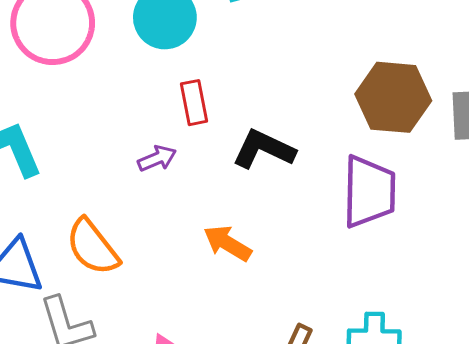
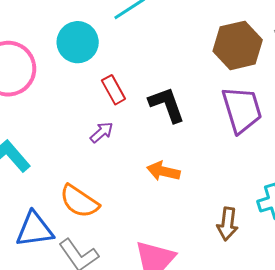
black L-shape: (264, 149) -> (167, 105), turned 63

